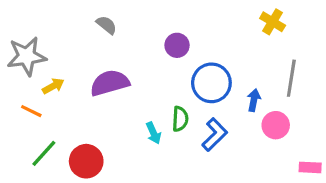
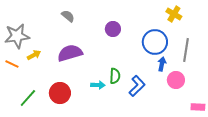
blue circle: (211, 83) -> (155, 42), moved
orange line: (31, 111) -> (12, 64), moved
cyan arrow: (154, 133) -> (98, 85), turned -64
red circle: (86, 161) -> (60, 93), moved

